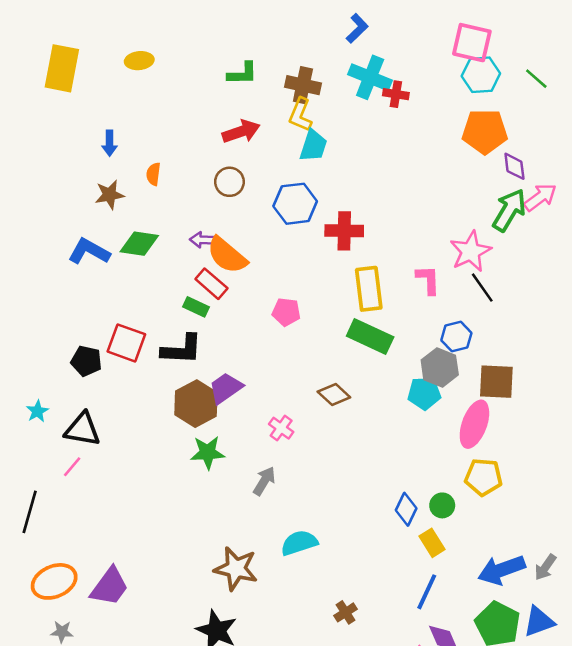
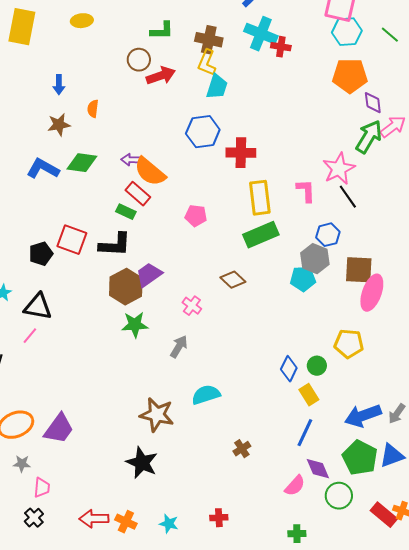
brown circle: (229, 182) -> (139, 60), moved
green rectangle: (370, 337) -> (261, 235), turned -48
black pentagon: (86, 361) -> (41, 254), turned -30
pink ellipse: (474, 424) -> (372, 293), moved

